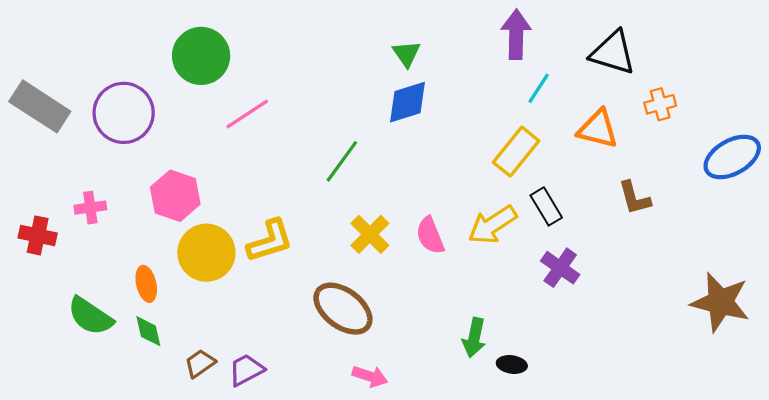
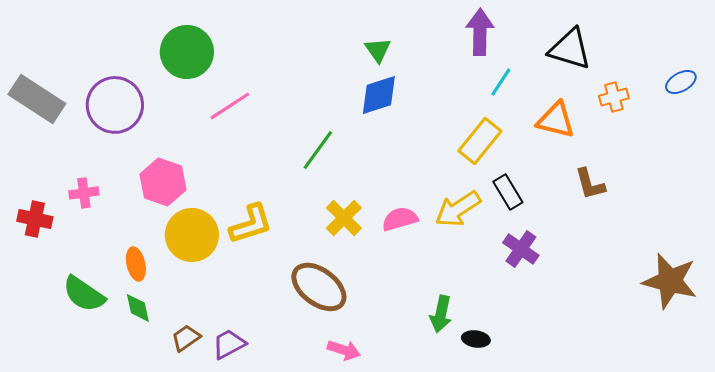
blue ellipse: (732, 157) -> (681, 82), moved, size x0.6
pink semicircle: (430, 235) -> (400, 219), turned 96

